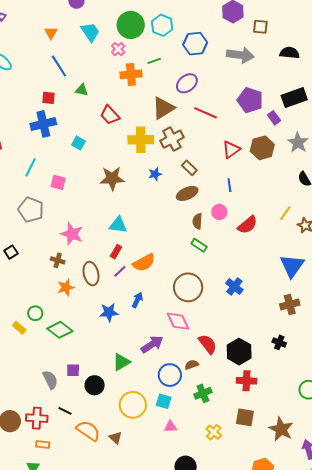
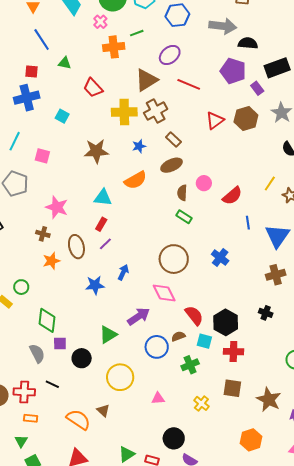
black semicircle: (290, 53) -> (248, 43), moved
blue line: (229, 185) -> (248, 223), moved
orange semicircle: (144, 263) -> (135, 180), moved
green diamond: (60, 330) -> (47, 320), moved, turned 60
cyan square: (164, 401) -> (204, 341), moved
orange semicircle: (88, 431) -> (78, 420), moved

